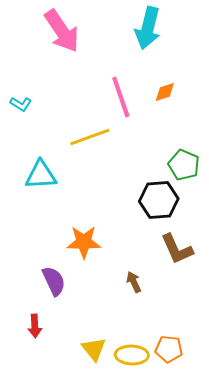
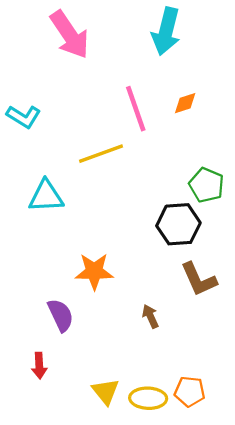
cyan L-shape: (21, 104) -> (24, 117), size x1.4

